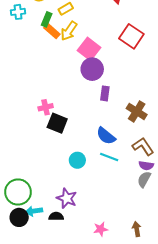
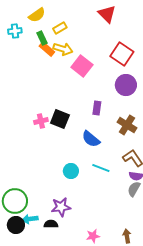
green rectangle: (47, 19) -> (42, 38), turned -48
yellow arrow: (69, 31) -> (63, 49), turned -108
purple circle: (92, 69) -> (126, 85), moved
black square: (57, 123) -> (60, 119), moved
blue semicircle: (106, 136) -> (91, 139), moved
purple star: (67, 198) -> (61, 207), turned -30

